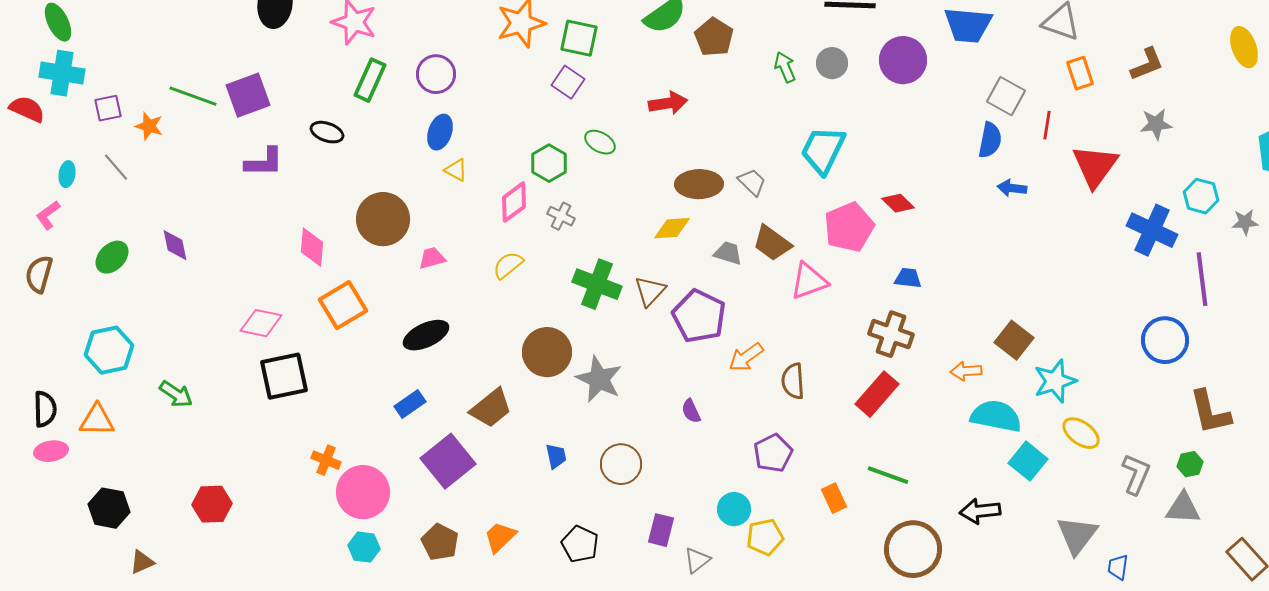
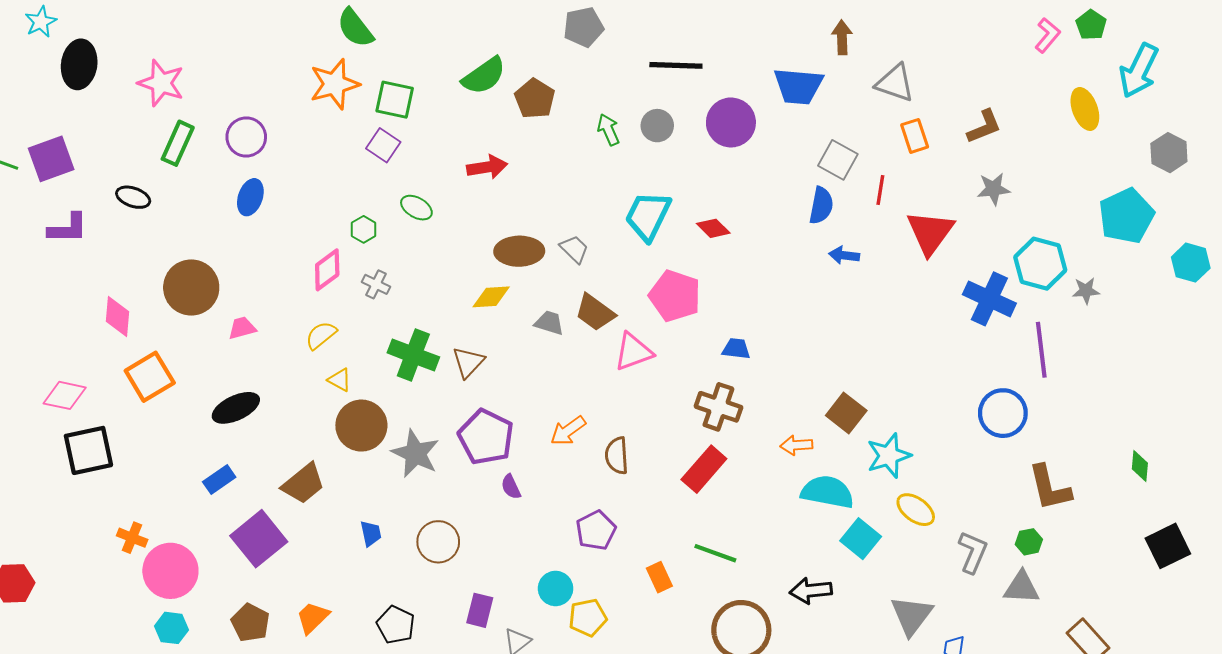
green hexagon: (549, 163) -> (364, 229), size x0.7
yellow triangle: (456, 170) -> (340, 380), moved
cyan hexagon: (1201, 196) -> (1040, 264), size x1.4
red diamond: (898, 203) -> (713, 228), moved
pink pentagon: (849, 227) -> (675, 296), turned -30
purple pentagon: (699, 316) -> (486, 437), moved

